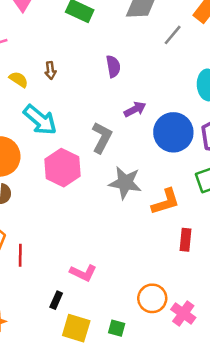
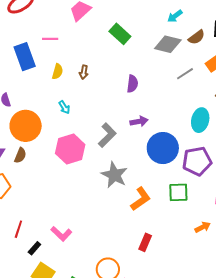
yellow semicircle: (19, 79) -> (57, 72), turned 56
cyan arrow: (40, 120) -> (64, 107), size x0.5
orange L-shape: (166, 202) -> (141, 199), turned -35
red rectangle: (185, 240) -> (145, 242), moved
red line: (20, 255) -> (18, 229), moved

